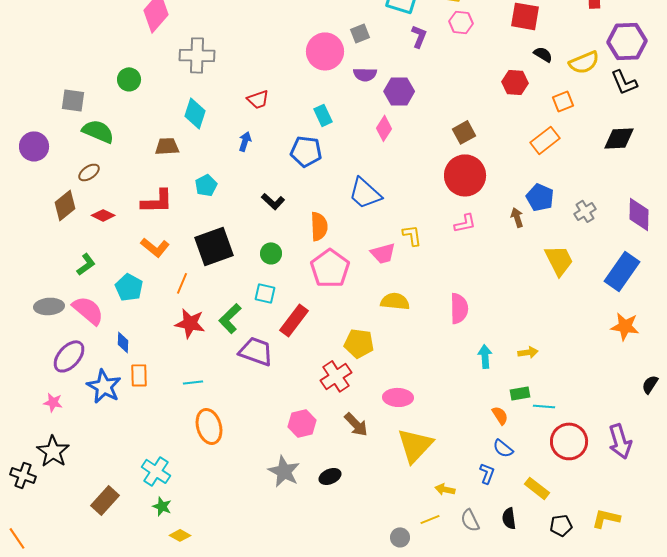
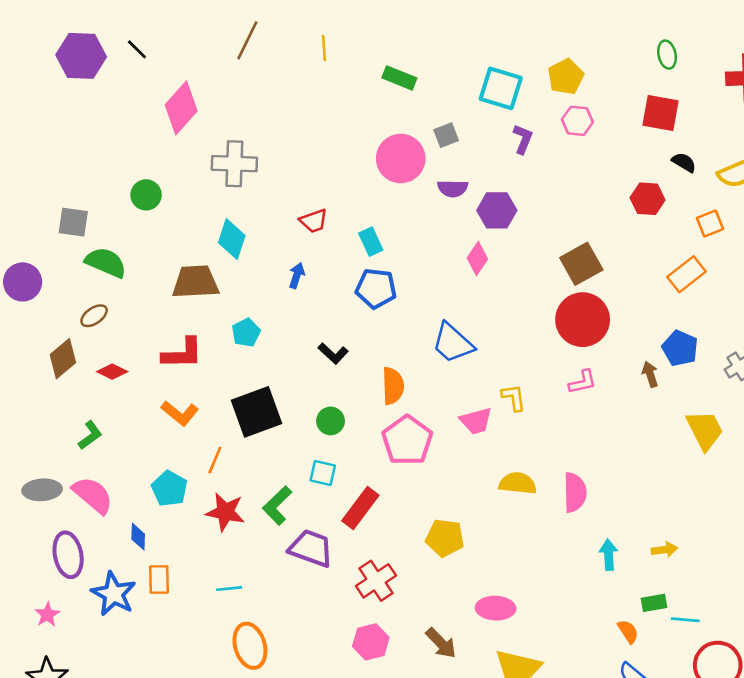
cyan rectangle: (323, 115) -> (371, 242), moved
brown square: (464, 132) -> (581, 264), size x1.4
brown trapezoid: (167, 146) -> (195, 282), size x1.5
cyan pentagon: (129, 287) -> (169, 489), moved
yellow semicircle: (395, 301) -> (518, 483), moved
purple ellipse: (69, 356) -> (68, 555), turned -52
red cross: (336, 376) -> (376, 581), moved
pink star: (53, 402) -> (47, 615), turned 30

